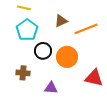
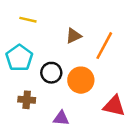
orange line: (86, 29) -> (104, 46), turned -40
cyan pentagon: (27, 30) -> (19, 58), moved

